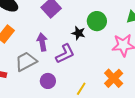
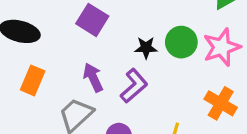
green circle: (97, 21) -> (181, 42), moved

